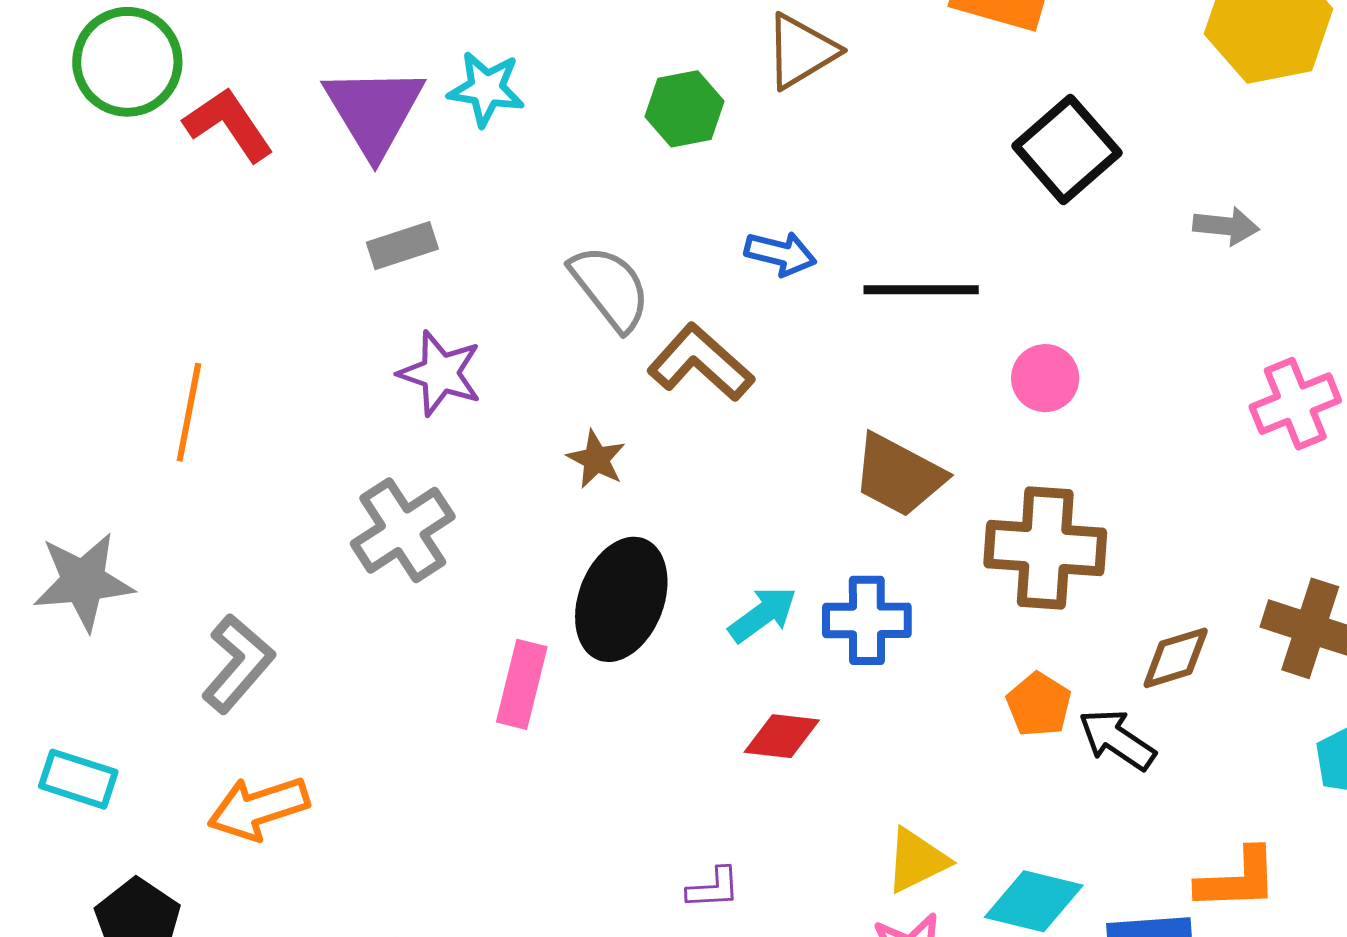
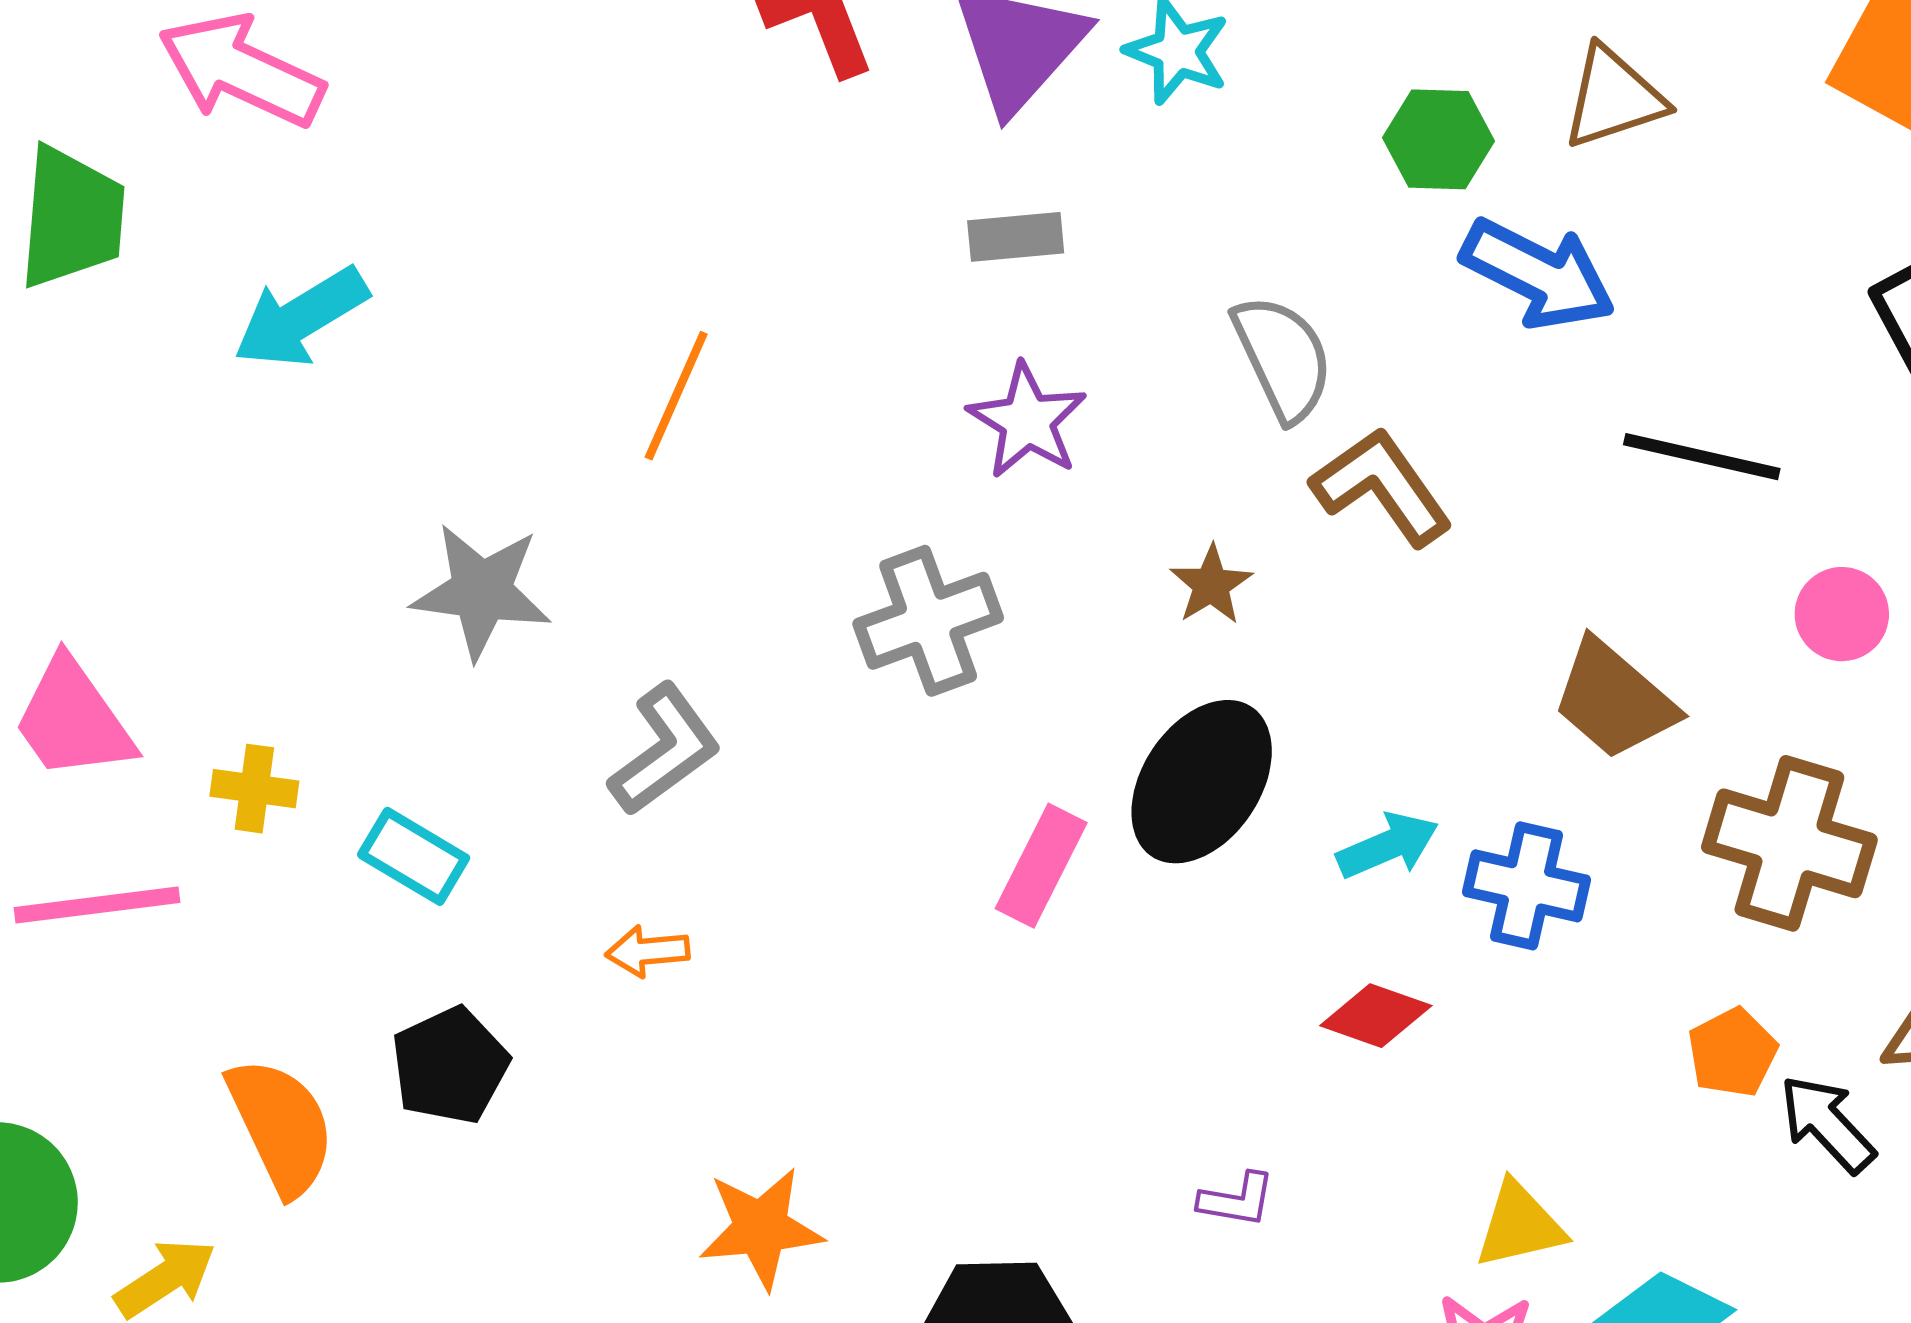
blue arrow: (780, 254) -> (1538, 274), moved, size x1.6
orange arrow: (258, 808) -> (648, 951), size x0.6

